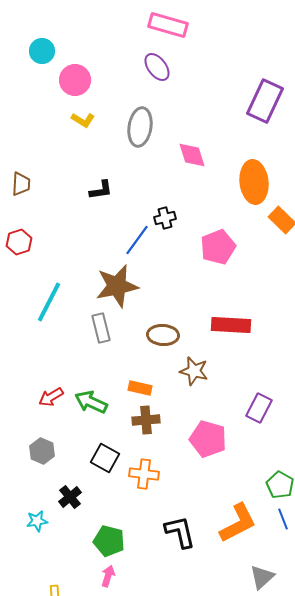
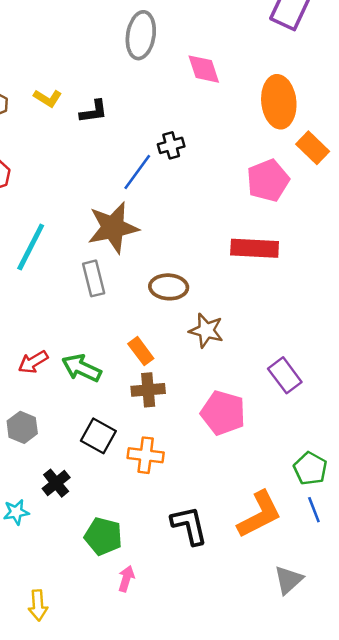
yellow L-shape: (83, 120) -> (48, 98), moved
pink pentagon: (218, 247) -> (268, 180), moved
red rectangle: (231, 325) -> (255, 248), moved
orange rectangle: (140, 388) -> (141, 351), turned 40
purple rectangle: (259, 408) -> (285, 375), turned -64
pink arrow: (108, 576) -> (126, 579), moved

